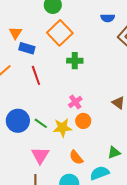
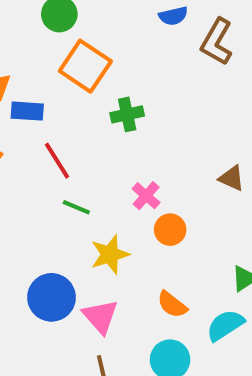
blue circle: (18, 121) -> (52, 297), moved
green line: (41, 123) -> (76, 207), moved
yellow star: (62, 128) -> (110, 254), moved

